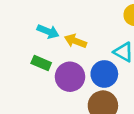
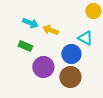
purple circle: (70, 77) -> (43, 67), moved

